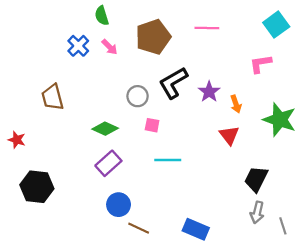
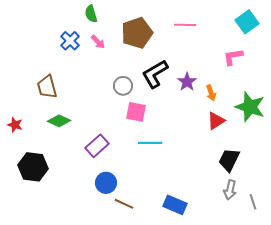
pink square: (152, 125) -> (136, 112), size x1.5
green diamond: (105, 129) -> (59, 121), moved
red triangle: (229, 135) -> (216, 121), moved, turned 36

